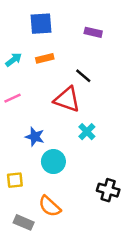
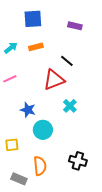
red triangle: (67, 99) -> (54, 80), turned -40
black cross: (108, 190) -> (78, 161), moved
orange semicircle: (50, 206) -> (40, 166), turned -138

